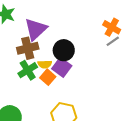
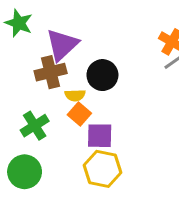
purple square: (62, 67) -> (100, 136), moved, turned -36
green cross: (28, 70) -> (35, 126), moved

